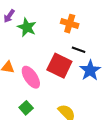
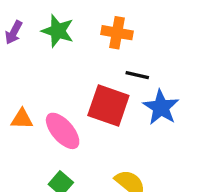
green star: (27, 27) -> (58, 31), moved

